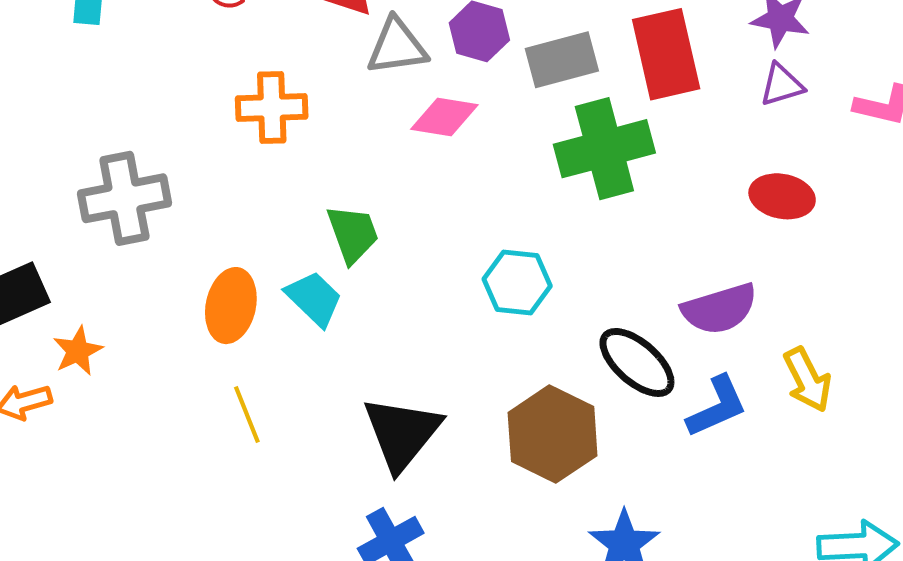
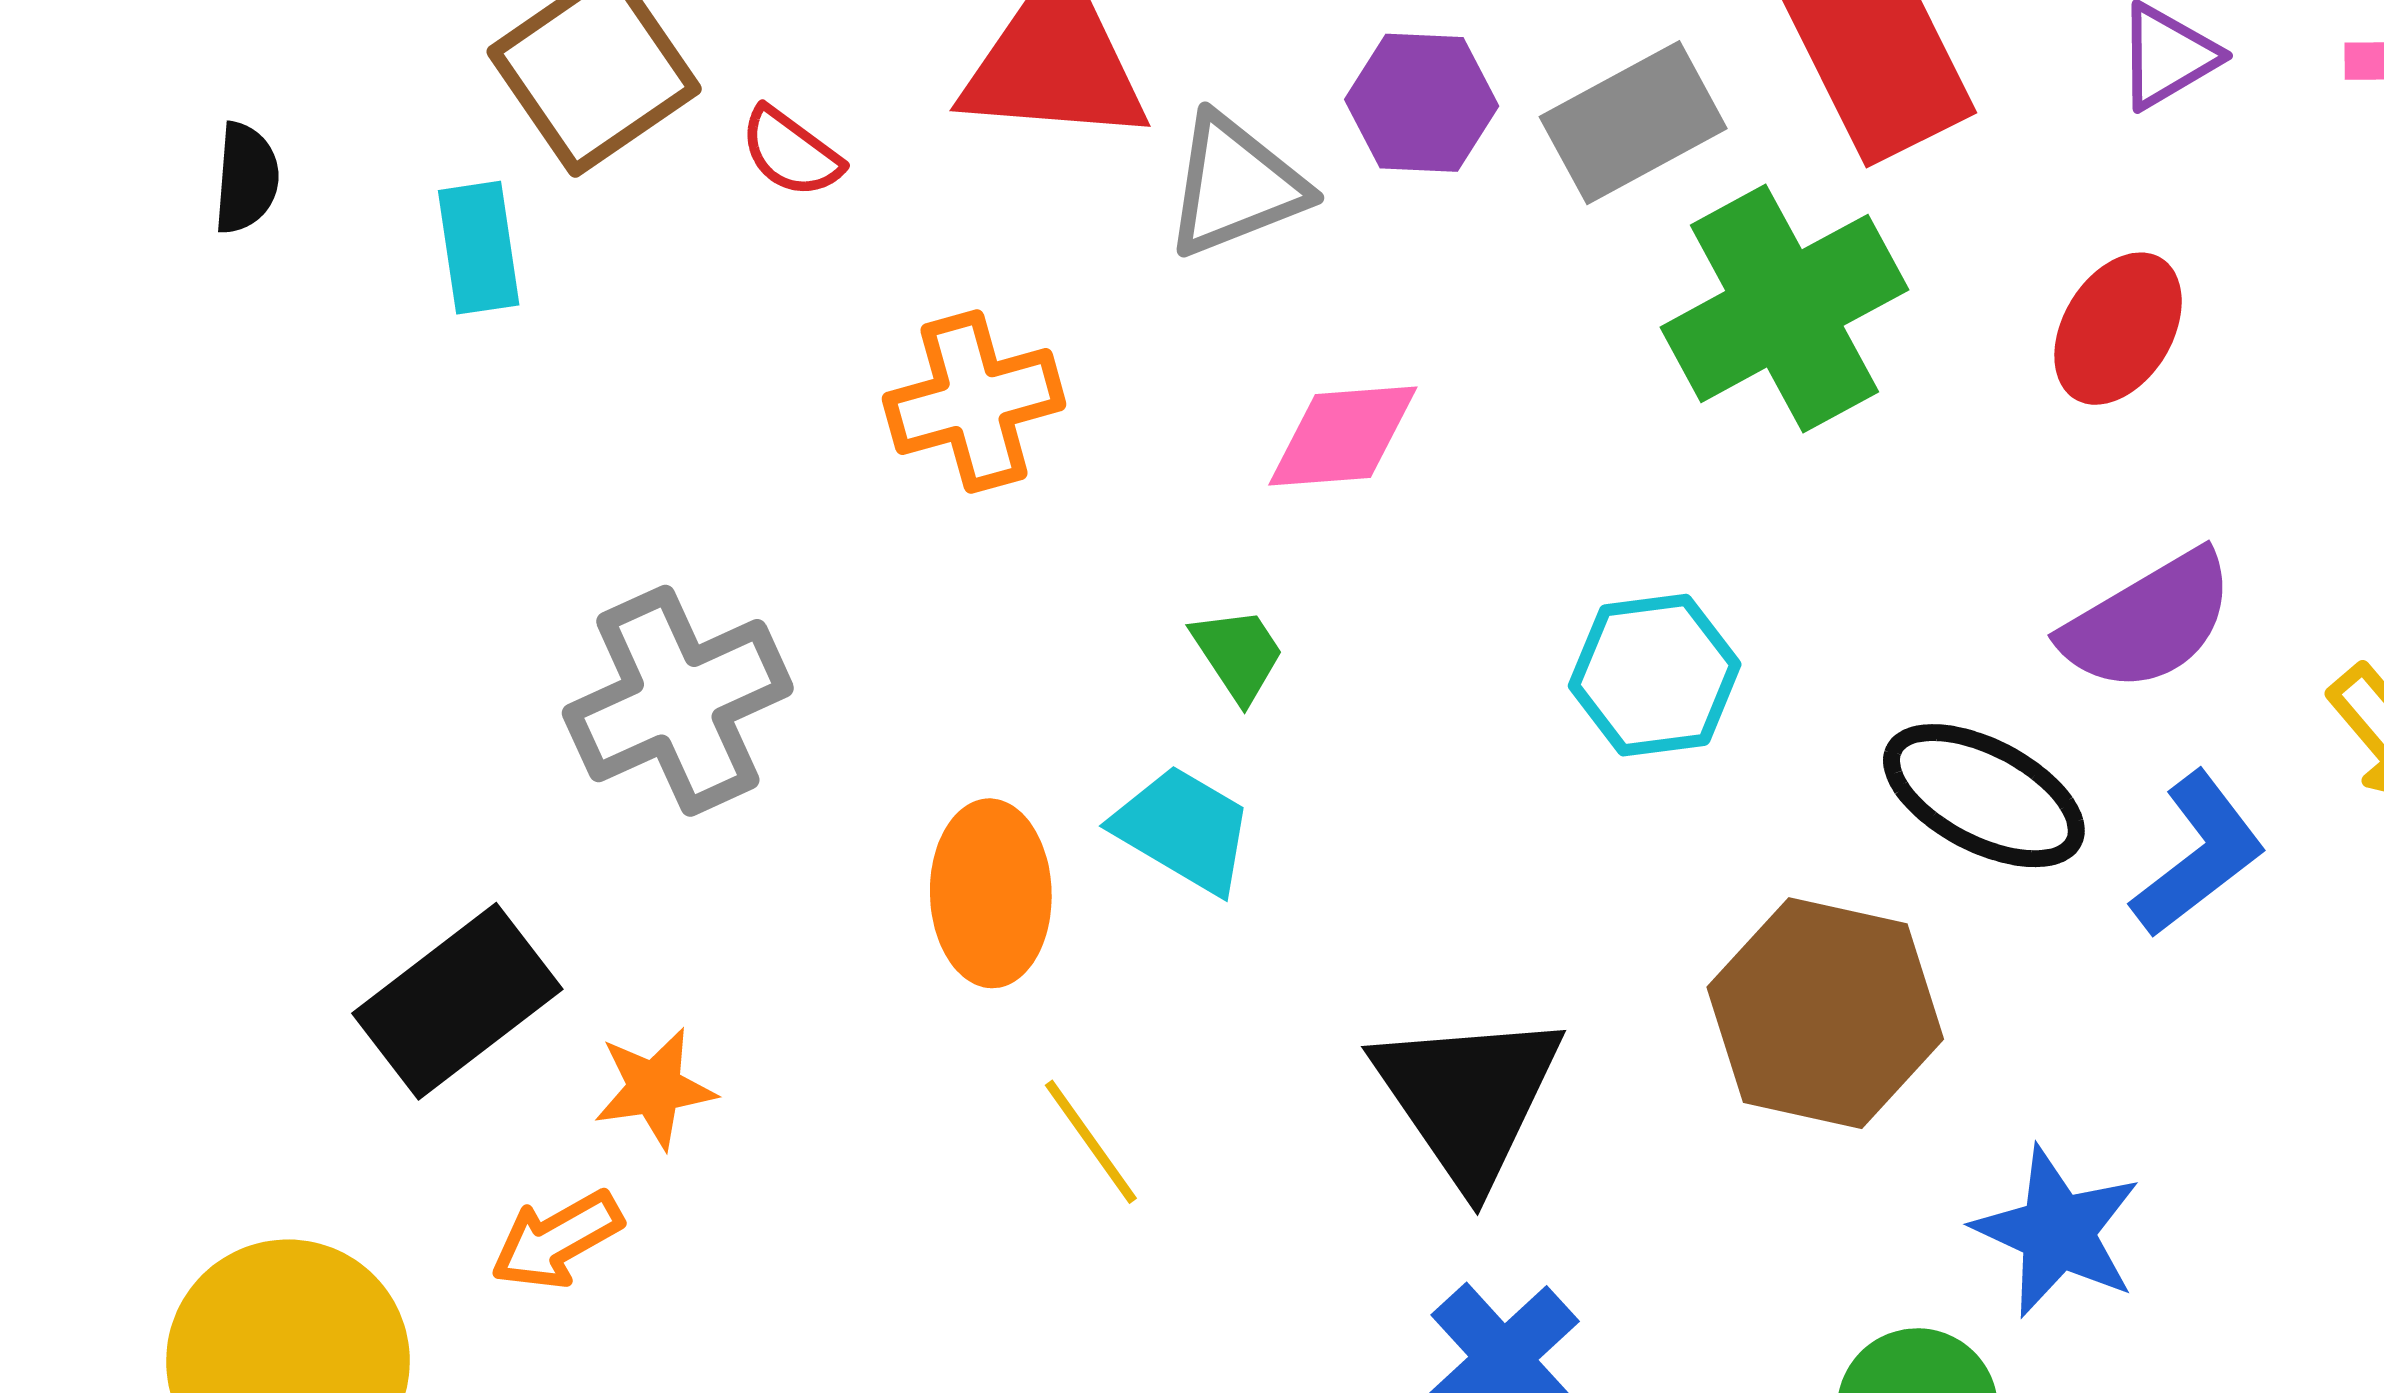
pink diamond: (444, 117) -> (1343, 436), moved
red ellipse: (782, 196) -> (2118, 329), moved, turned -56
green trapezoid: (353, 234) -> (1238, 654), size x0.7
orange star: (78, 351) -> (655, 1088), turned 30

